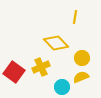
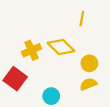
yellow cross: (41, 67) -> (32, 50), moved
cyan circle: (62, 87) -> (51, 96), moved

